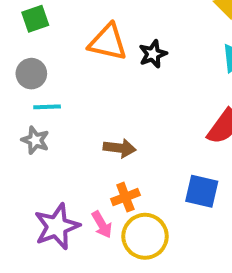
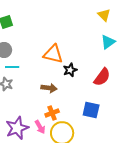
orange triangle: (108, 42) -> (53, 54), moved
black star: (153, 54) -> (70, 70), moved

